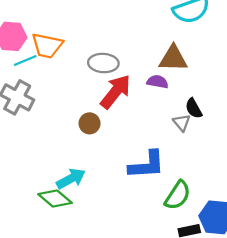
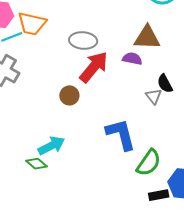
blue L-shape: (147, 165) -> (121, 134), turned -102
green diamond: (55, 199) -> (37, 164), size x0.7

